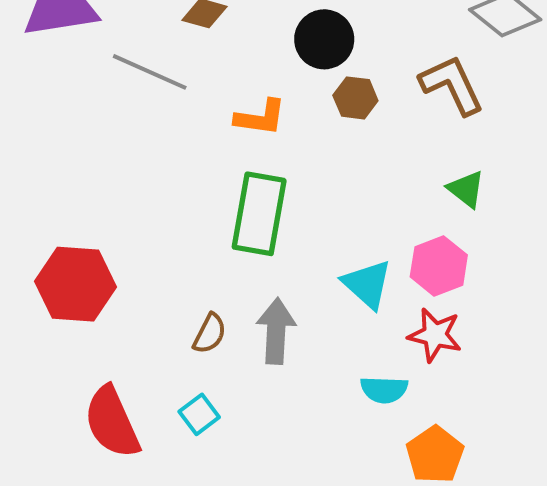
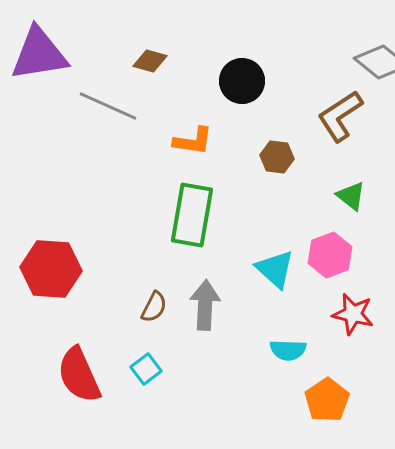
brown L-shape: (452, 85) -> (340, 116), turned -98
brown hexagon: (355, 98) -> (277, 157), moved
red star: (435, 335) -> (353, 314), moved

